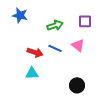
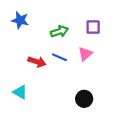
pink triangle: (78, 45) -> (85, 54), turned 40
cyan triangle: (32, 73) -> (20, 92), moved, turned 32

